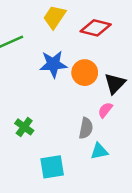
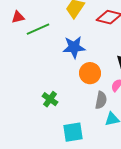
orange circle: (85, 73) -> (90, 73), moved

